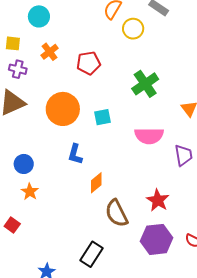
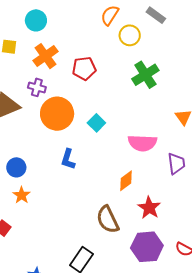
orange cross: (50, 52) -> (46, 56), size x1.4
purple cross: (18, 69) -> (37, 87), moved
green cross: (145, 84) -> (145, 75), moved
cyan square: (102, 117) -> (96, 123), turned -36
orange diamond: (96, 183) -> (126, 181), moved

